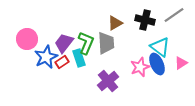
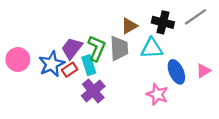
pink circle: (27, 39) -> (18, 60), moved
cyan triangle: (160, 47) -> (152, 48), moved, turned -40
pink star: (140, 67) -> (157, 94), moved, turned -30
purple cross: (108, 81) -> (93, 91), moved

